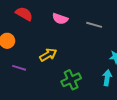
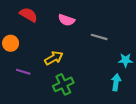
gray line: (94, 25) -> (99, 37), moved
green cross: (71, 80) -> (63, 84), moved

